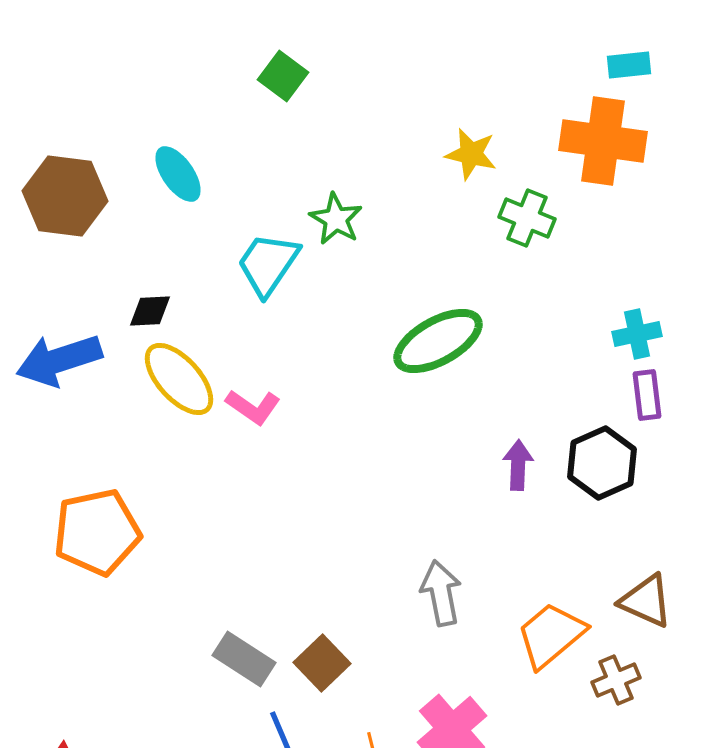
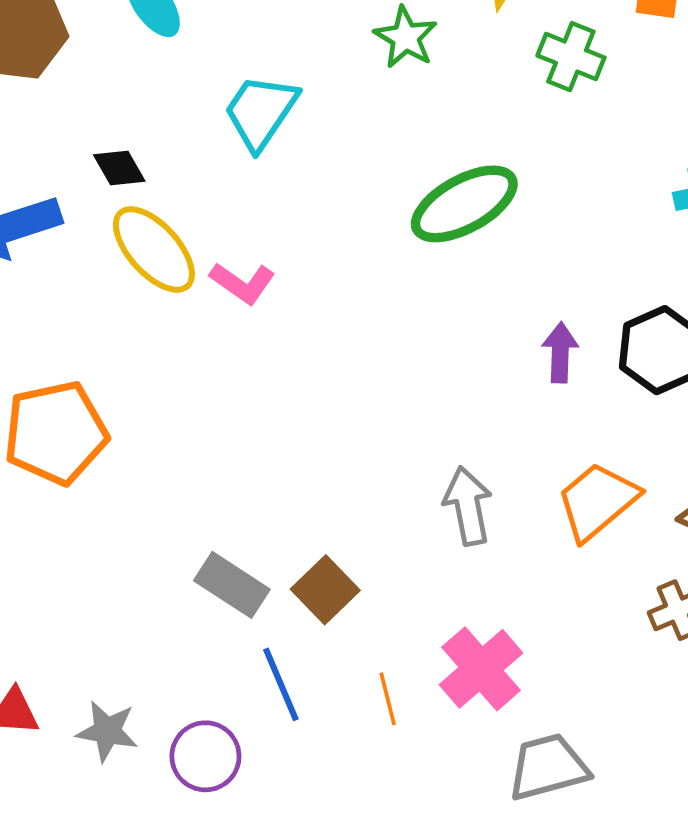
green star: (336, 219) -> (406, 37), moved
black diamond: (150, 311) -> (119, 168), turned 63
orange trapezoid: (551, 635) -> (597, 501), moved

